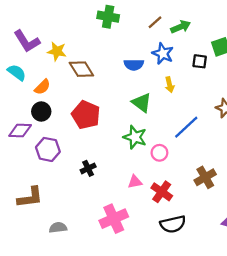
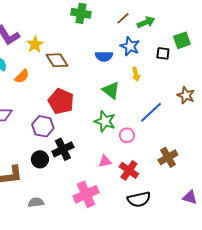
yellow star: (57, 51) -> (35, 44), turned 30
black circle: (41, 112) -> (40, 159), moved
purple hexagon: (48, 149) -> (43, 126), moved
black cross: (88, 168) -> (63, 149), size x1.5

